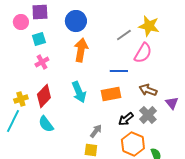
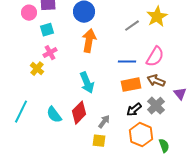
yellow star: (149, 26) -> (157, 17), turned 30
pink semicircle: (143, 53) -> (155, 57), moved
orange rectangle: (111, 94) -> (131, 85), moved
red diamond: (44, 96) -> (79, 113), moved
yellow cross: (21, 99) -> (37, 69), moved, turned -32

